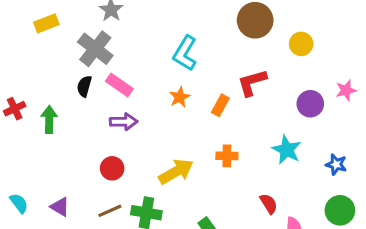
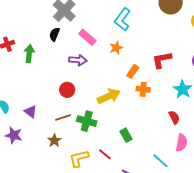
red L-shape: (252, 83) -> (162, 60), moved
pink rectangle: (119, 85) -> (87, 37), moved
orange rectangle: (220, 105) -> (133, 72), moved
red semicircle: (269, 204) -> (174, 117), moved

